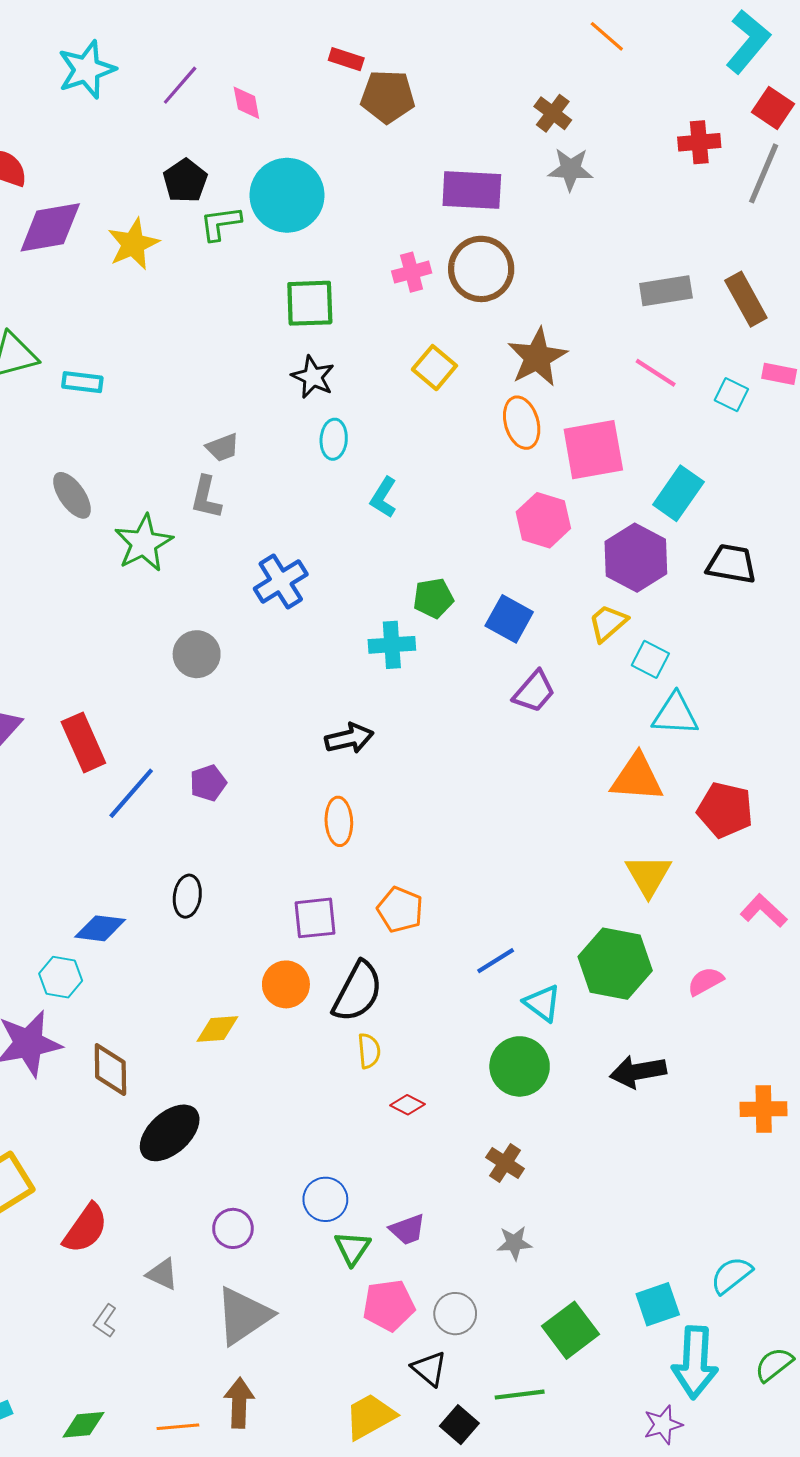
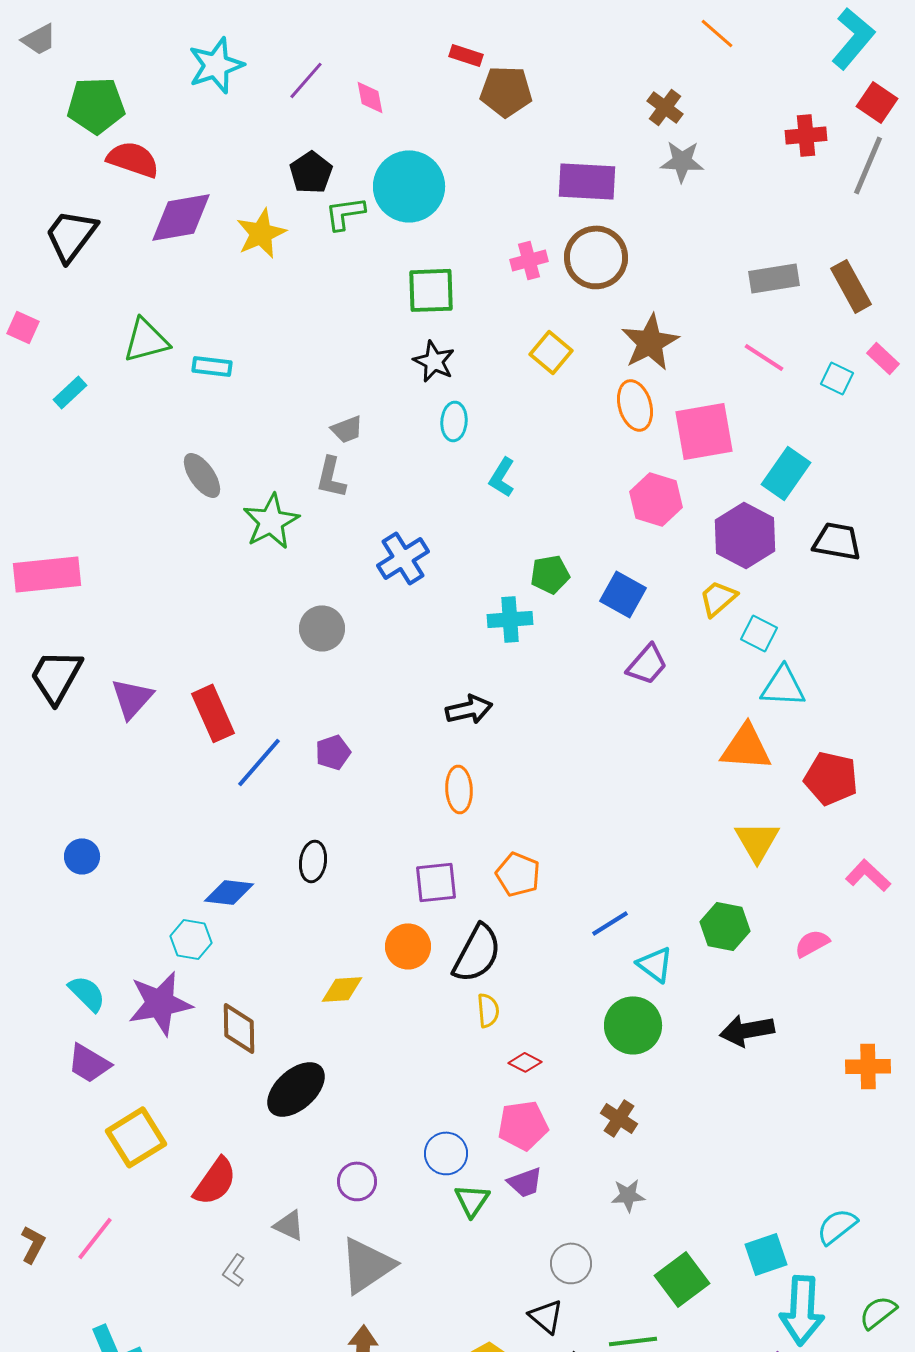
pink rectangle: (779, 374) -> (883, 358), turned 32
green hexagon: (615, 964) -> (725, 926), size x0.7
pink pentagon: (389, 1305) -> (523, 1125), moved

